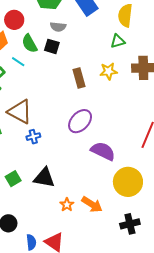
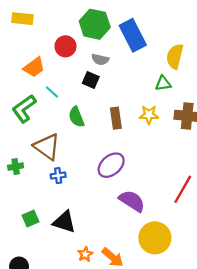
red circle: (14, 20) -> (65, 46), moved
green semicircle: (30, 44) -> (76, 117), moved

